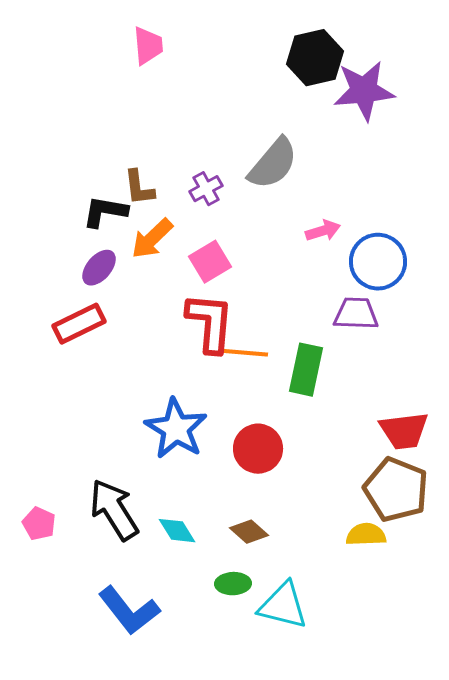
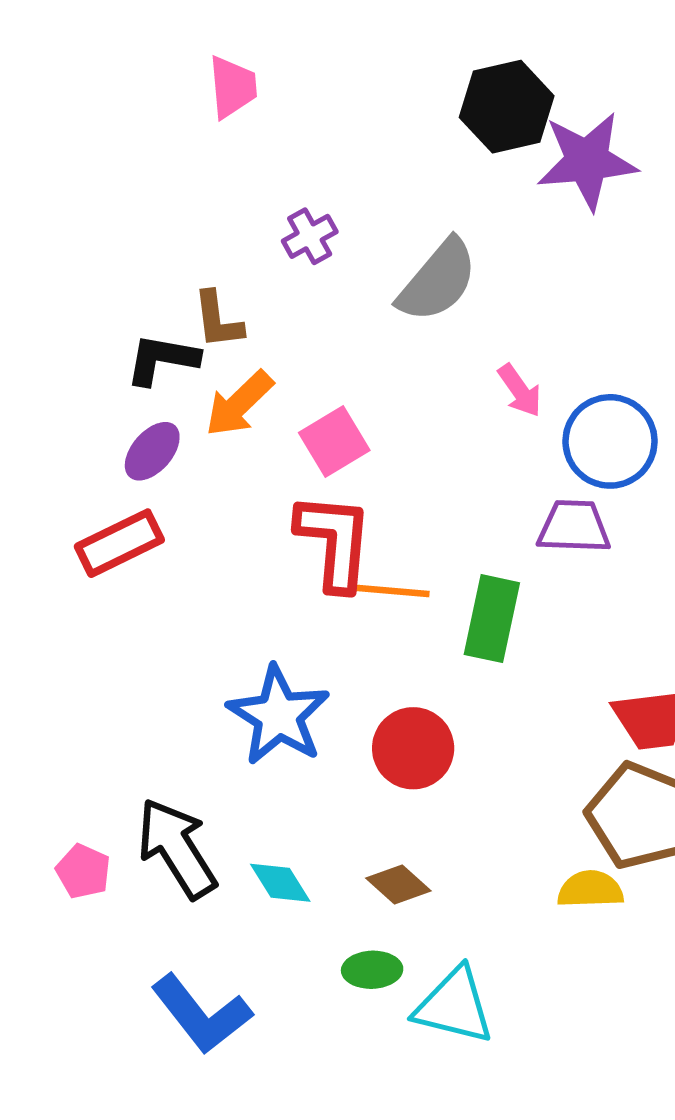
purple cross: (206, 189) -> (310, 236), moved
pink arrow: (323, 231) -> (520, 391), turned 72
pink pentagon: (39, 524) -> (83, 871), moved

